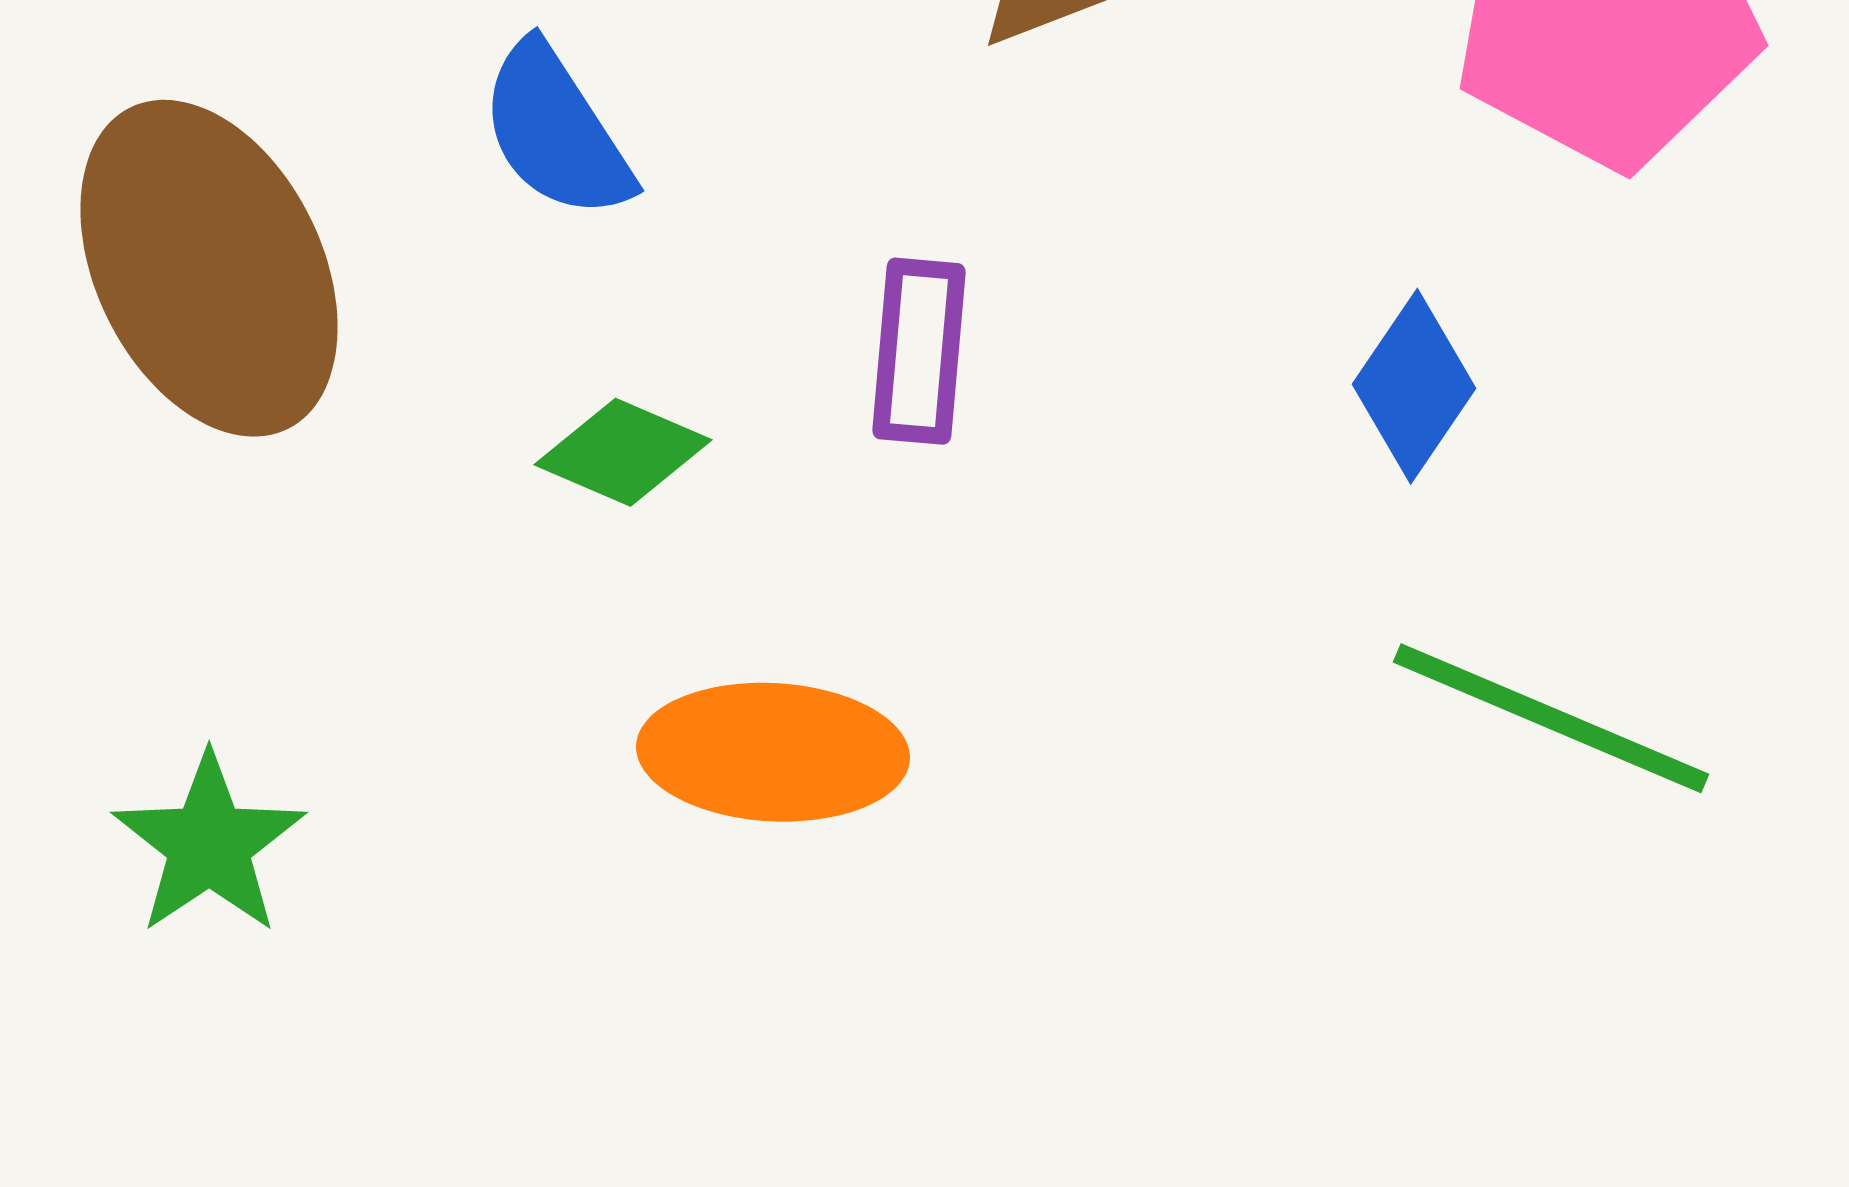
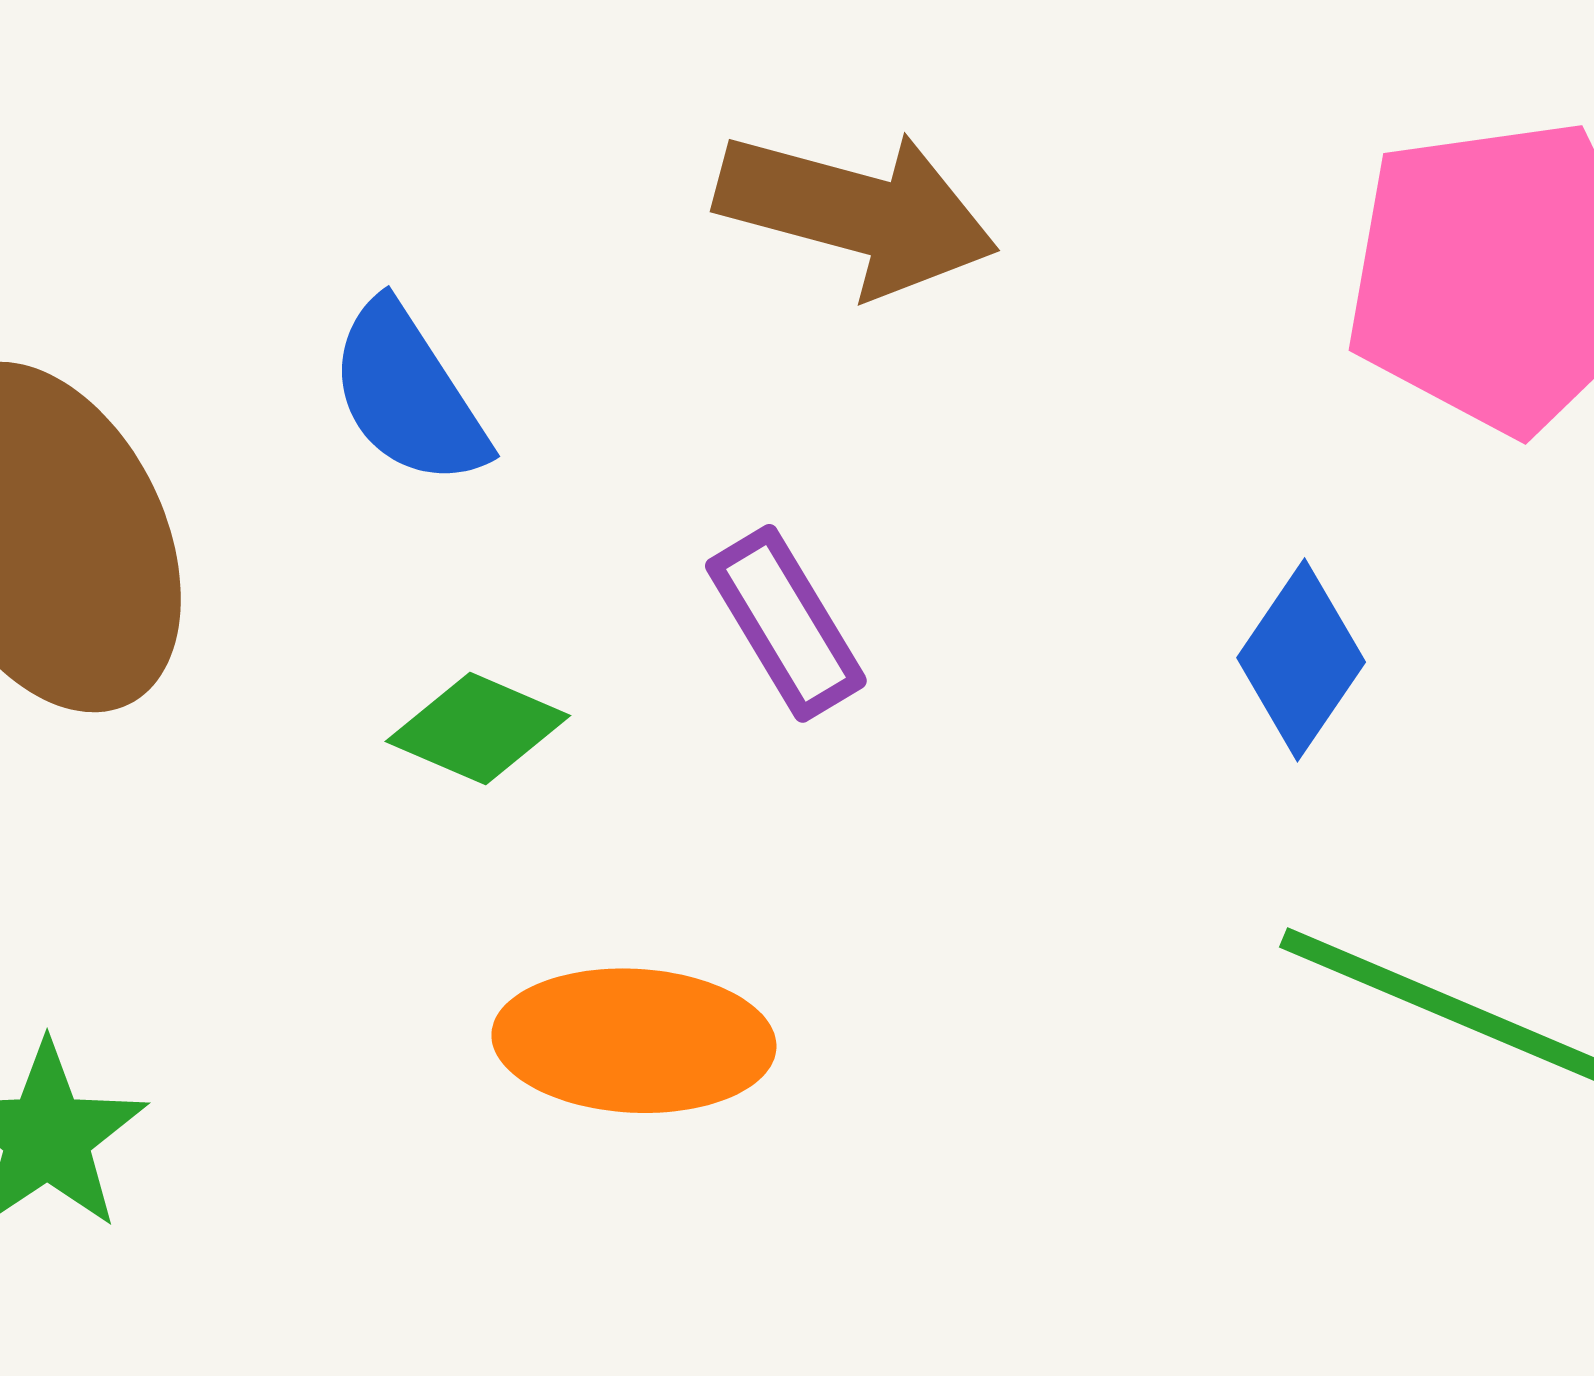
purple rectangle: (919, 351) -> (786, 623), turned -36

